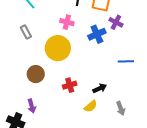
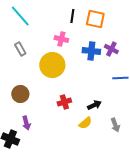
purple cross: (116, 22) -> (111, 49), moved
blue cross: (97, 34) -> (91, 51), turned 30
brown circle: (36, 74) -> (20, 94), moved

